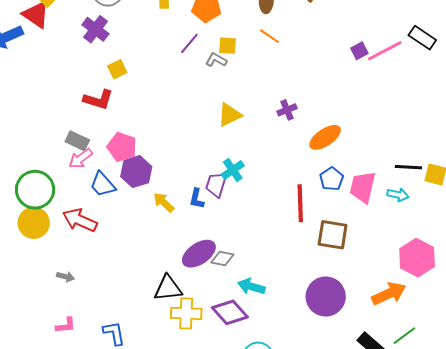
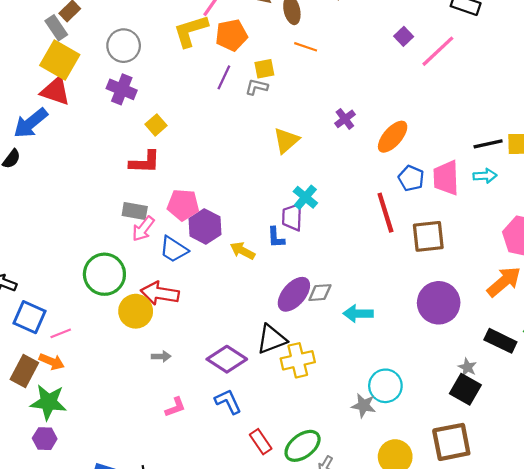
pink line: (385, 51) -> (438, 51), moved
yellow circle: (34, 223) -> (136, 311), moved
purple diamond: (230, 312) -> (227, 359), moved

